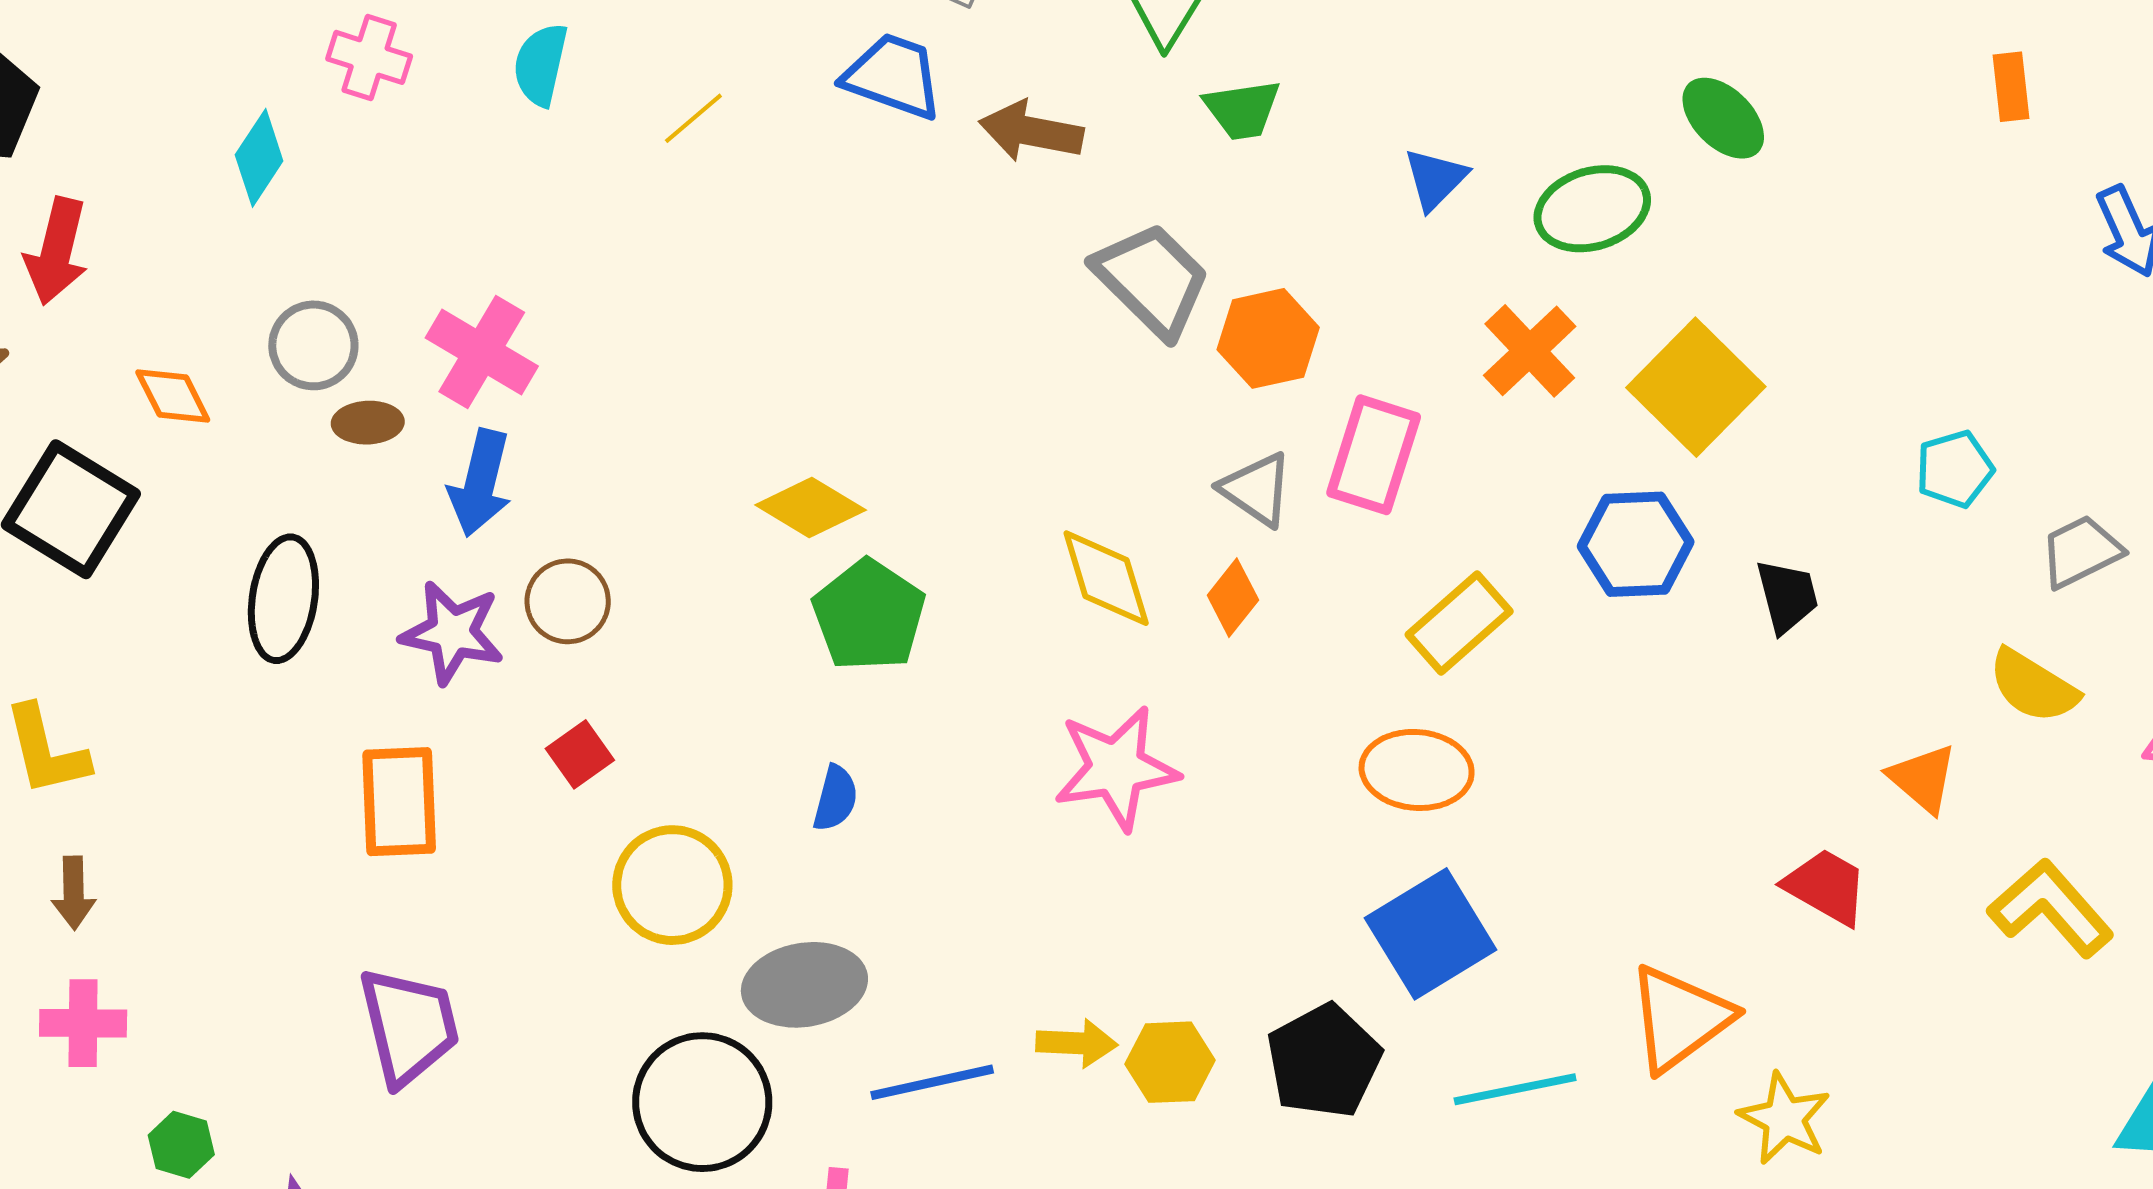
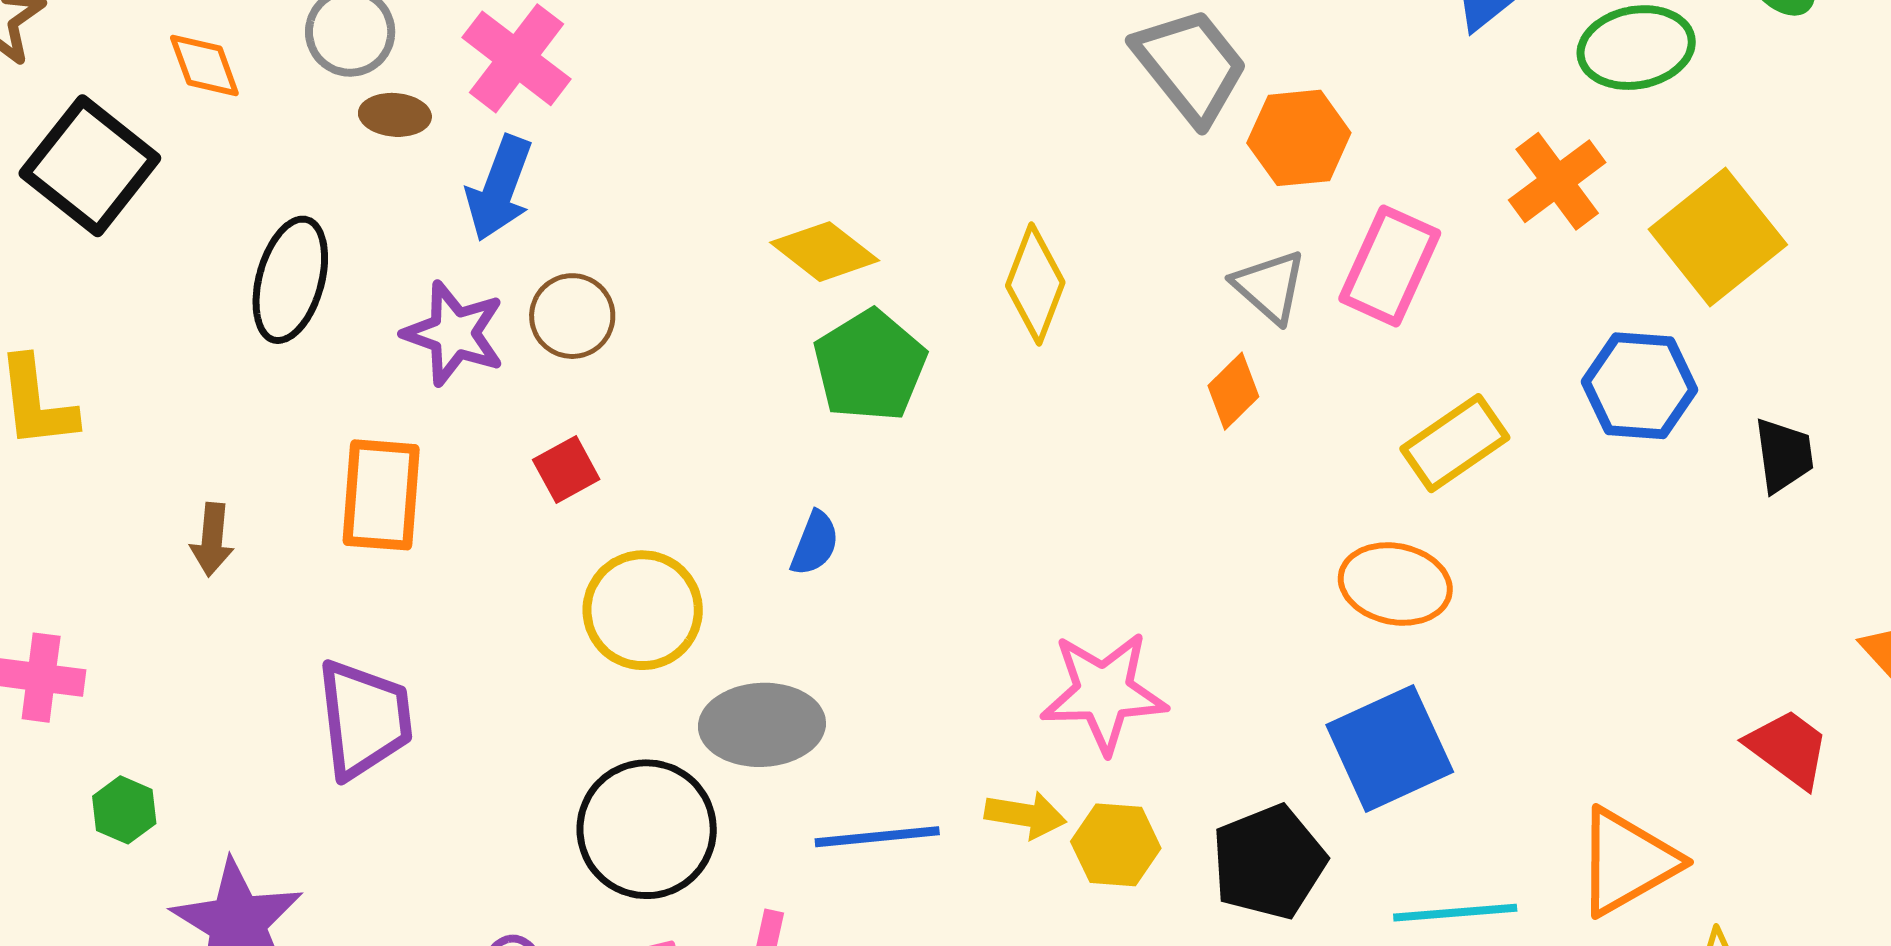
yellow diamond: (1106, 578) -> (1035, 284), moved, turned 31
pink star: (1116, 768) -> (1104, 692), moved
brown arrow: (74, 893) -> (212, 540), moved

